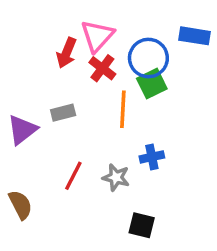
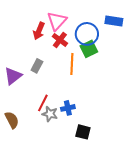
gray rectangle: (63, 113) -> (37, 66), turned -48
blue cross: (152, 157) -> (68, 108), moved
gray star: (116, 177) -> (50, 114), moved

